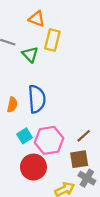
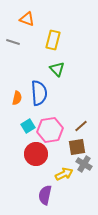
orange triangle: (37, 19) -> (27, 19), moved
green triangle: (30, 54) -> (57, 69), moved

